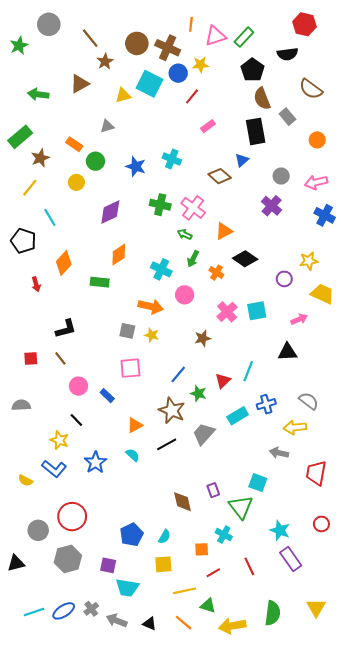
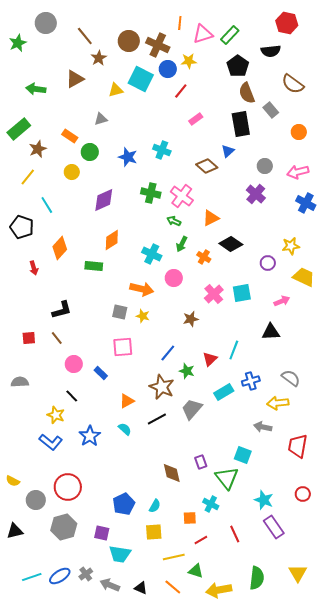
yellow semicircle: (25, 480) -> (13, 481), moved

